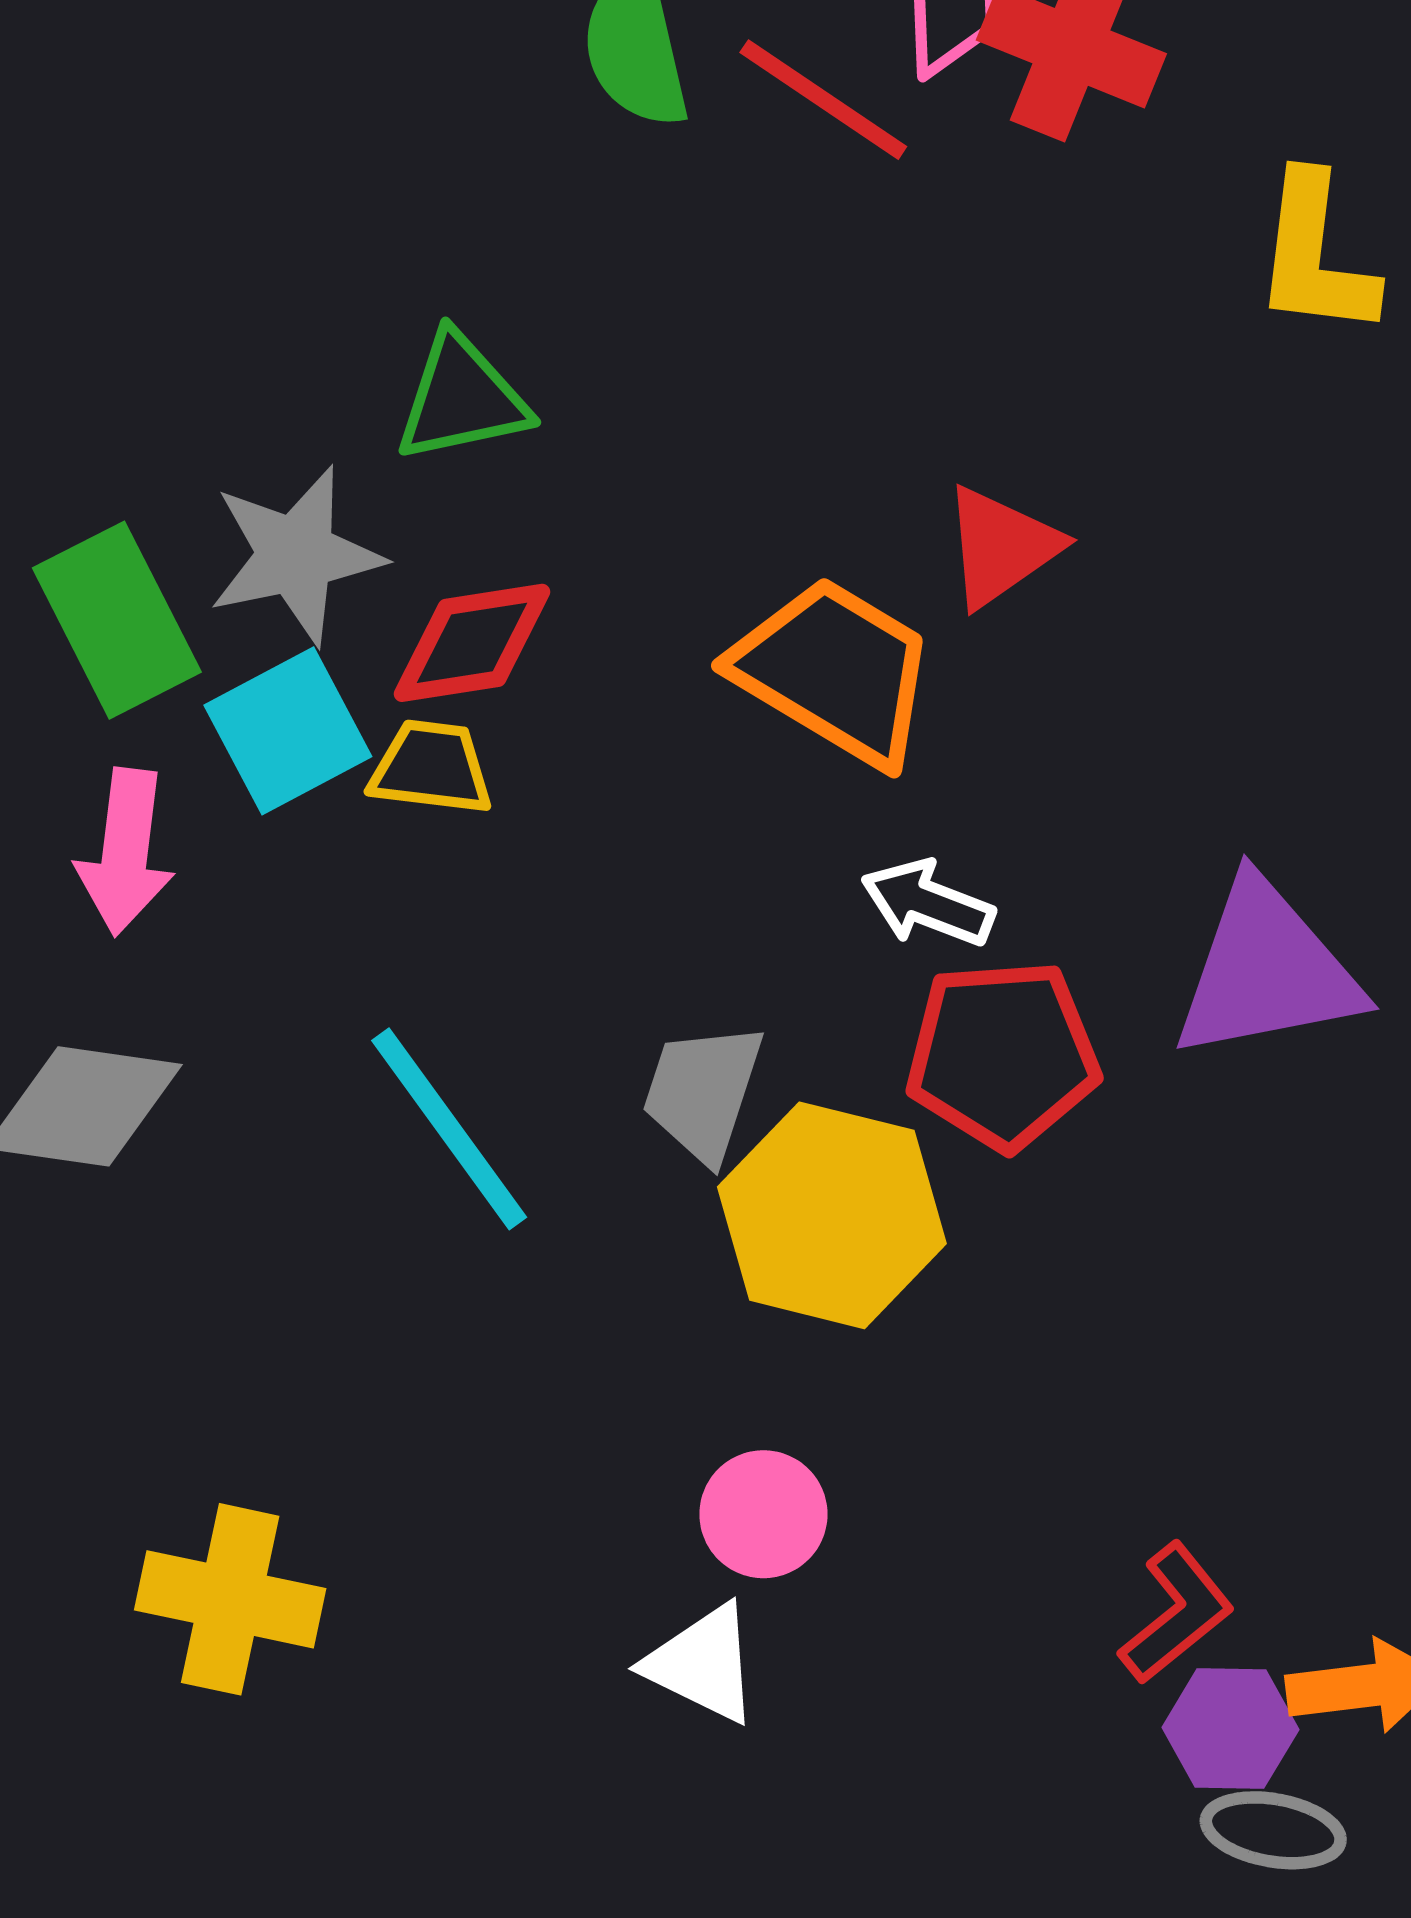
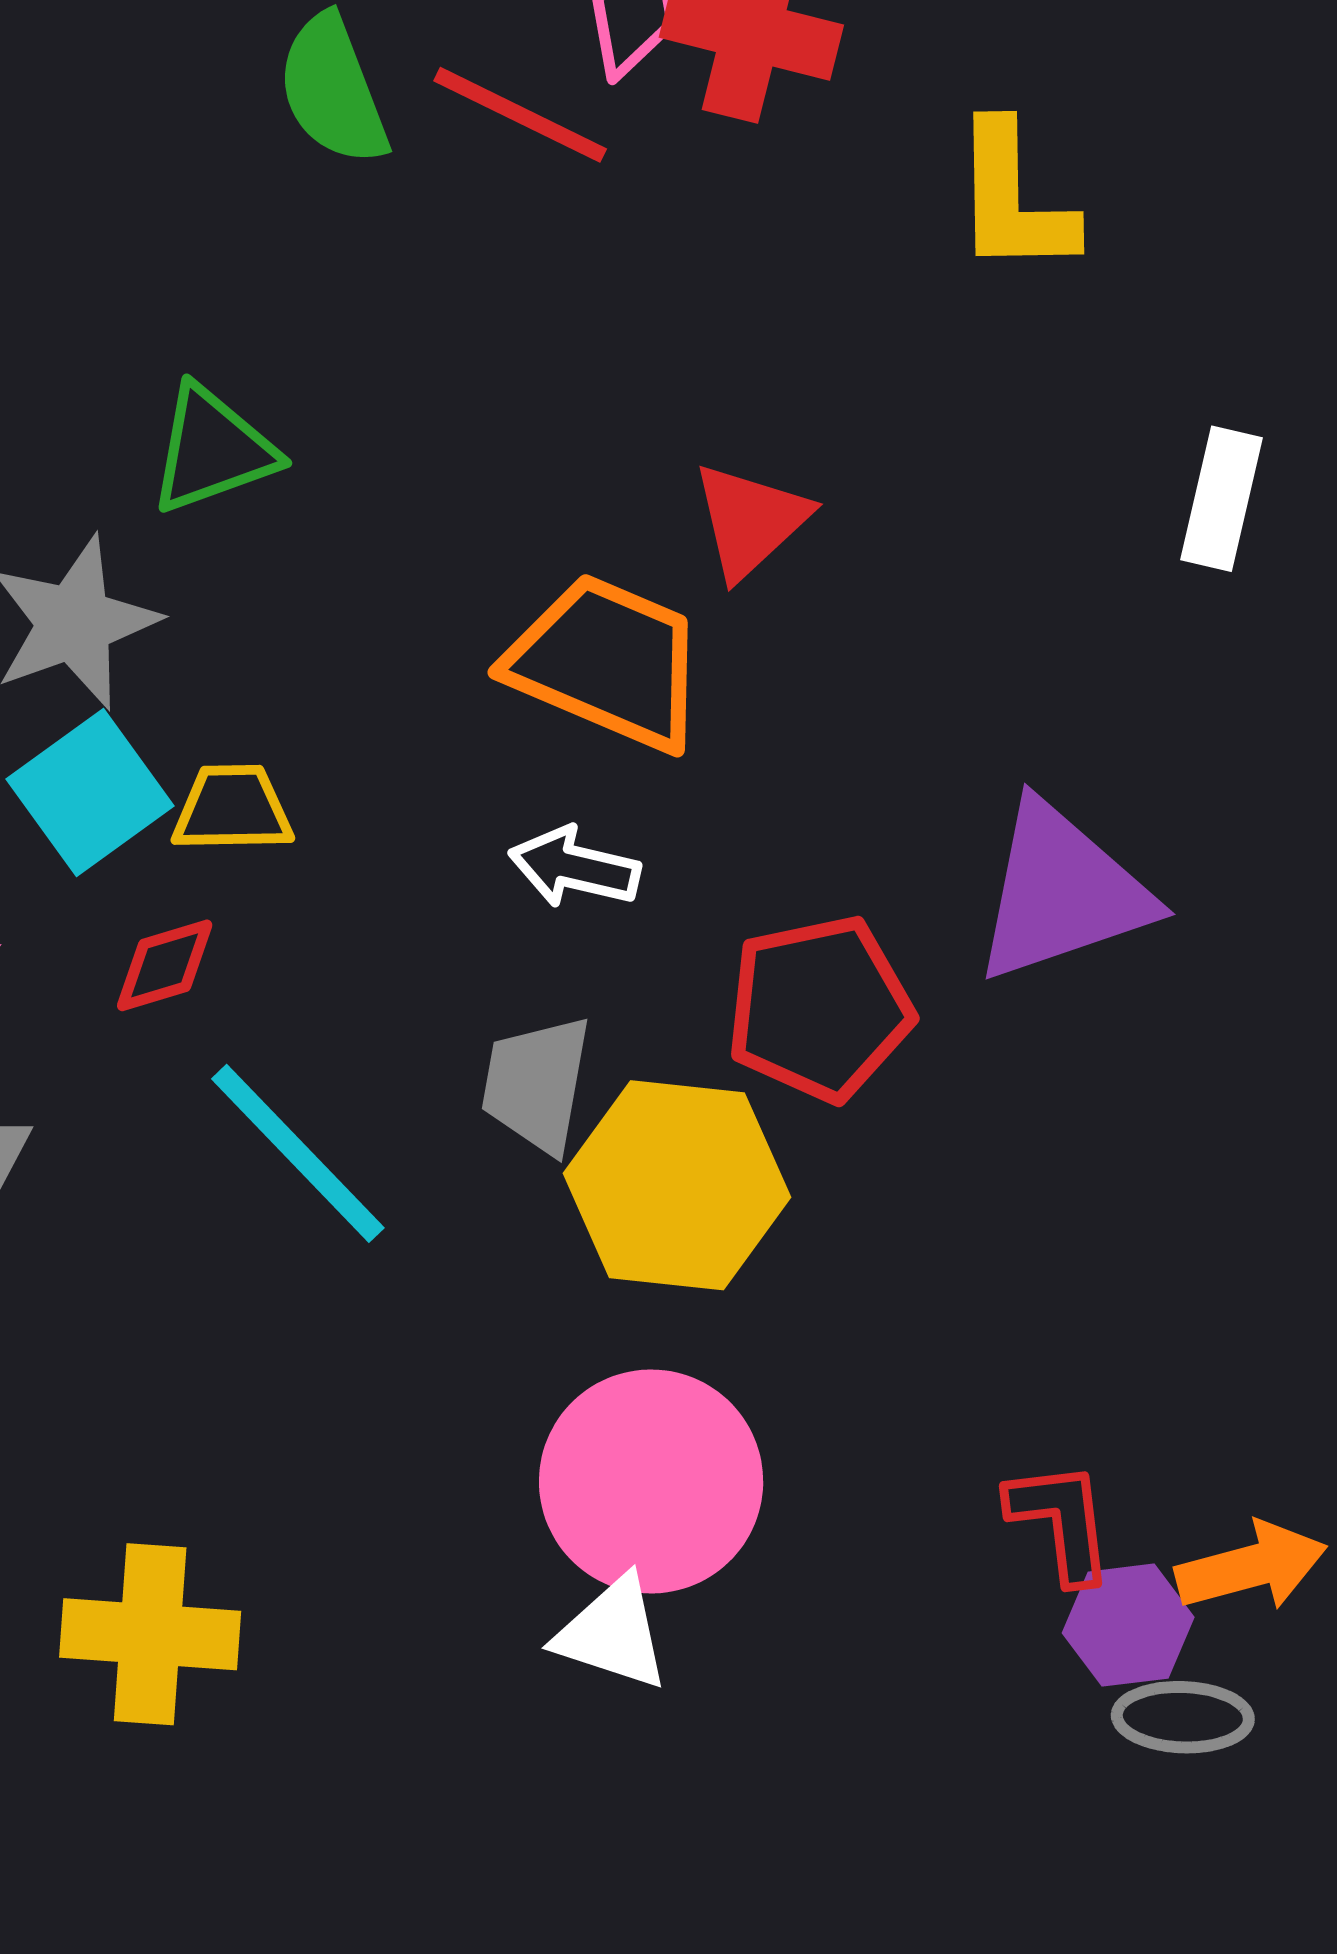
red diamond: (472, 643) -> (165, 965), moved, size x0.7
white arrow: (928, 903) -> (575, 867), moved
pink circle: (763, 1514) -> (651, 1482), size x1.8
red L-shape: (1176, 1613) -> (1061, 1522), turned -50

